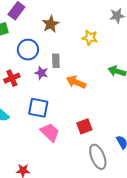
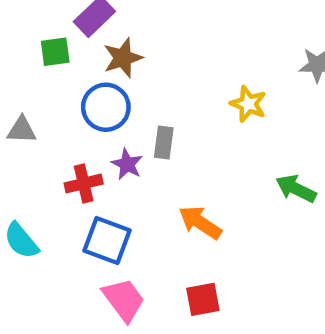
brown star: (51, 24) -> (123, 58), moved
red cross: (12, 78) -> (84, 183), moved
orange arrow: (76, 82) -> (200, 222), moved

